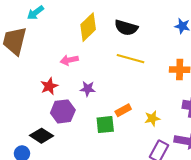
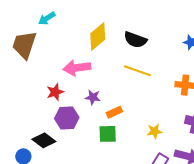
pink arrow: (69, 60) -> (77, 68), size x1.5
orange rectangle: (123, 110) -> (114, 112), moved

